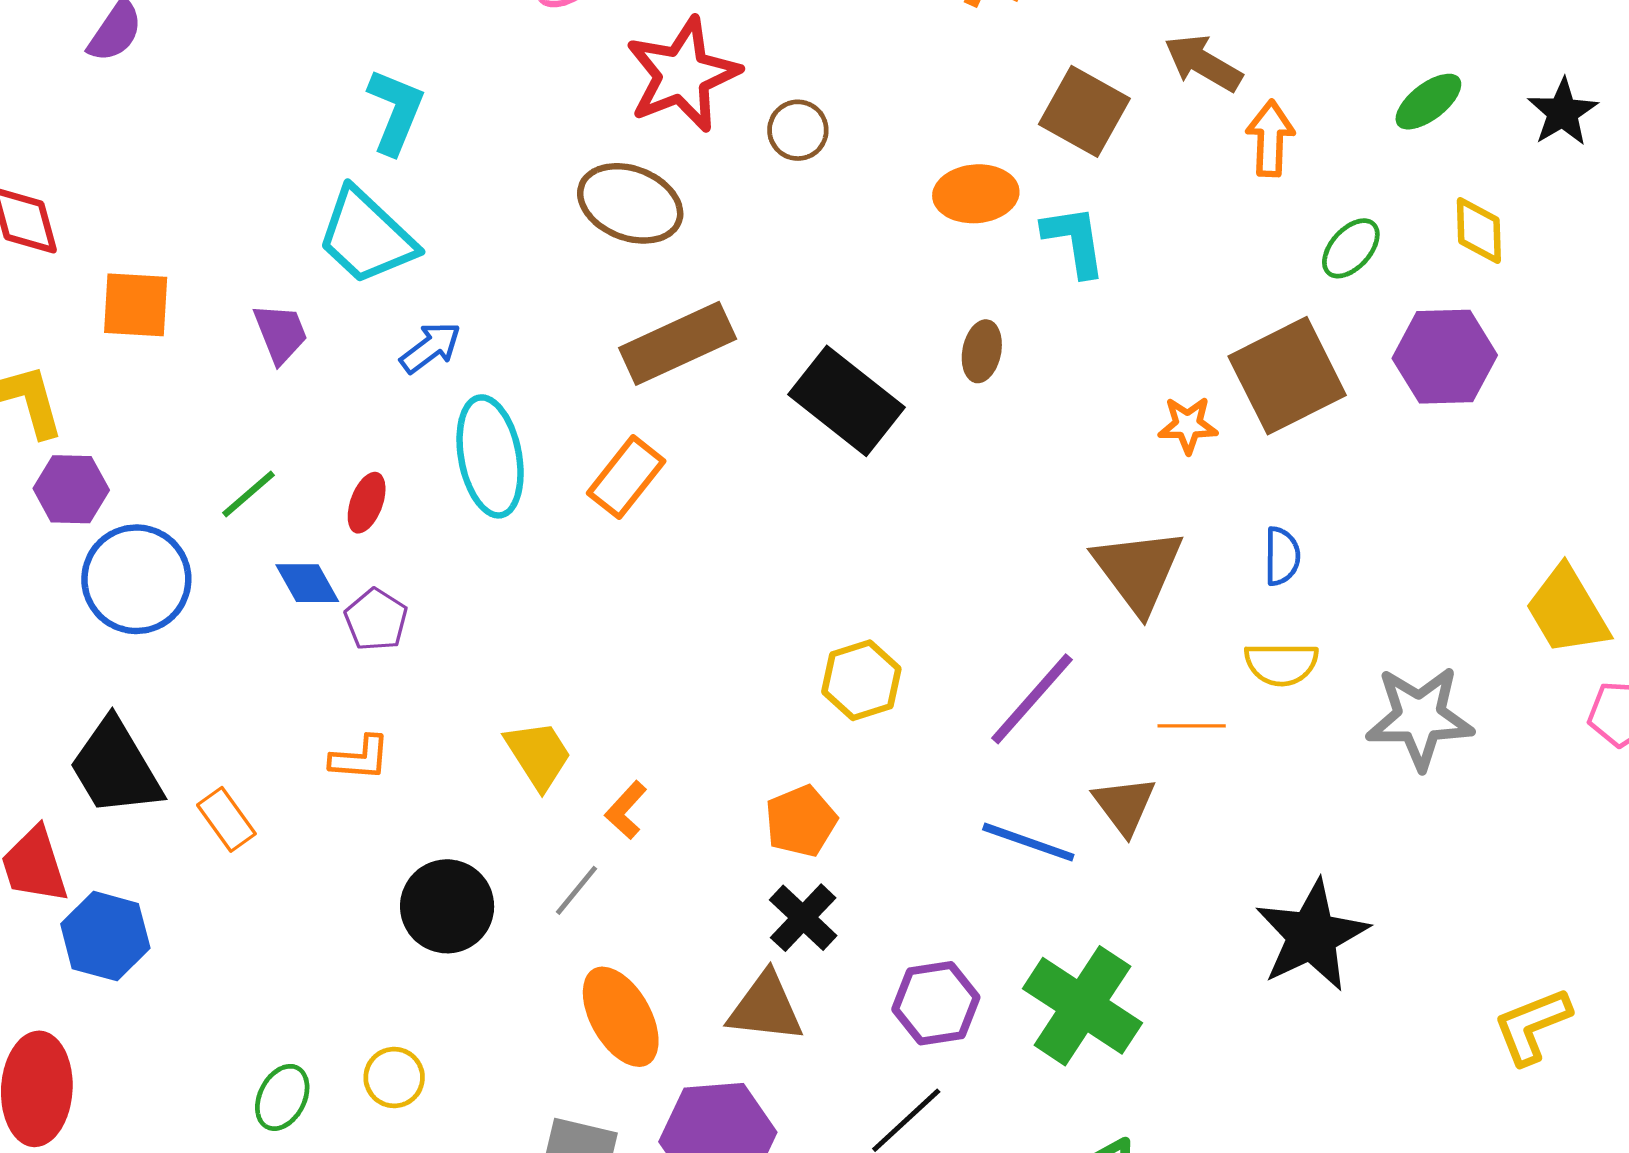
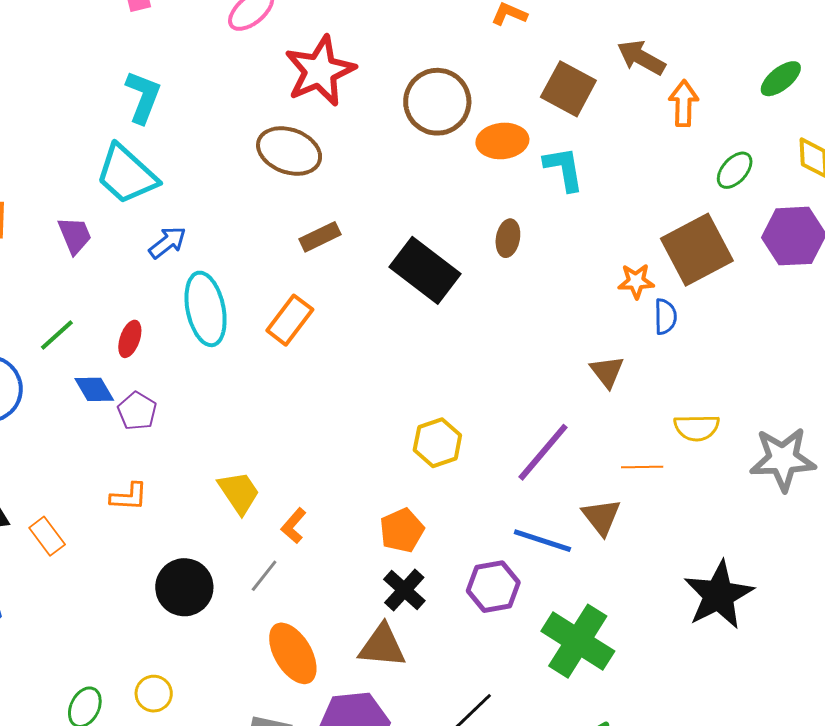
brown circle: (798, 130) -> (437, 102), moved, size x1.8
brown rectangle: (678, 343) -> (320, 237), size x0.6
blue semicircle: (1282, 556) -> (665, 317), moved
brown triangle: (1138, 570) -> (607, 372), size x0.6
purple hexagon: (936, 1003) -> (493, 587), moved

